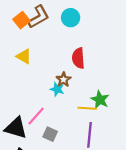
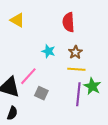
brown star: (64, 80) -> (75, 52), moved
green star: (100, 100) -> (92, 86), moved

